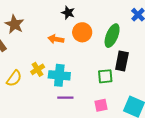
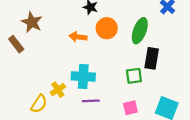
yellow cross: (38, 69) -> (58, 90), moved
yellow semicircle: (14, 78) -> (39, 104), moved

